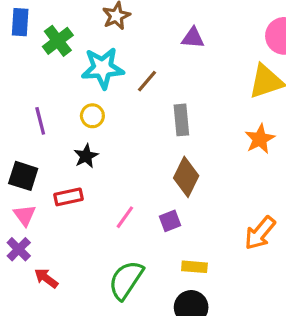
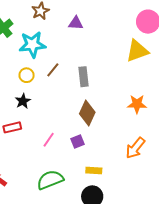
purple triangle: (193, 38) -> (76, 23), moved
brown line: (147, 81) -> (53, 70), moved
orange star: (260, 139) -> (137, 104), moved, turned 30
green semicircle: (126, 280) -> (50, 180), turned 36

